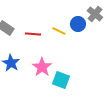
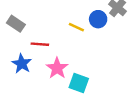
red line: (33, 34) -> (40, 44), moved

